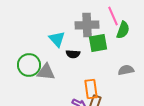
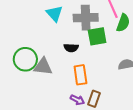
cyan triangle: (57, 39) -> (54, 13), moved
orange rectangle: (91, 89) -> (80, 75), moved

